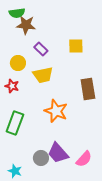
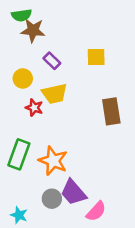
red star: (12, 86) -> (34, 108), moved
orange star: (56, 111) -> (53, 161), moved
pink semicircle: (84, 159) -> (96, 211), moved

